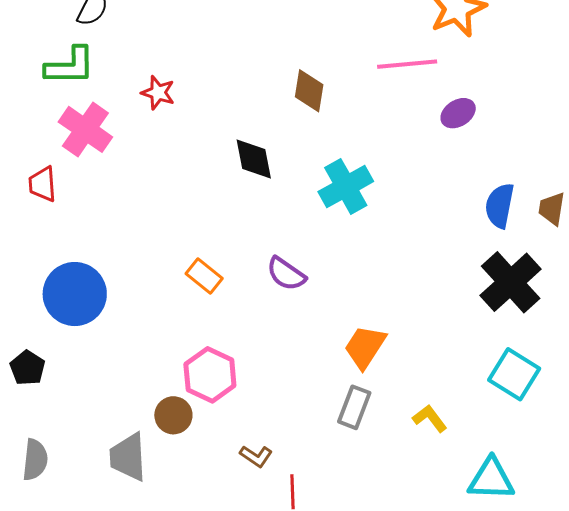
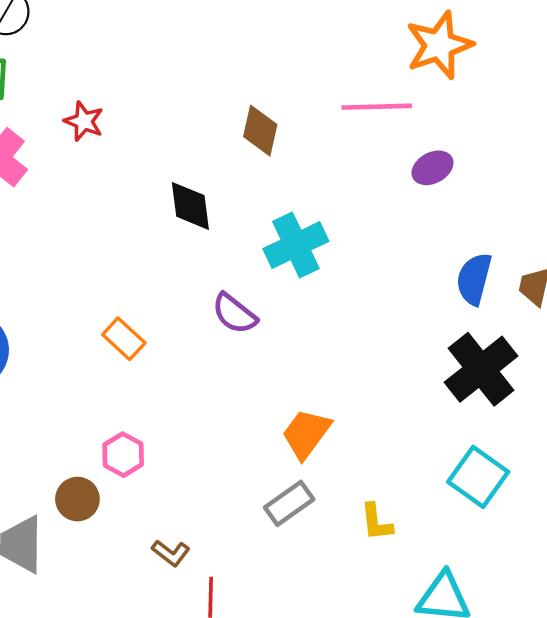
purple semicircle: (286, 274) -> (234, 314), moved
pink hexagon: (210, 375) -> (123, 455), size x0.7
gray rectangle: (354, 407) -> (289, 503), turned 30
yellow L-shape: (430, 418) -> (376, 522), turned -153

